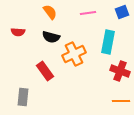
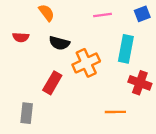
orange semicircle: (50, 12) -> (46, 13), moved
red rectangle: (45, 71) -> (52, 83), turned 66
orange line: (121, 101) -> (115, 112), moved

